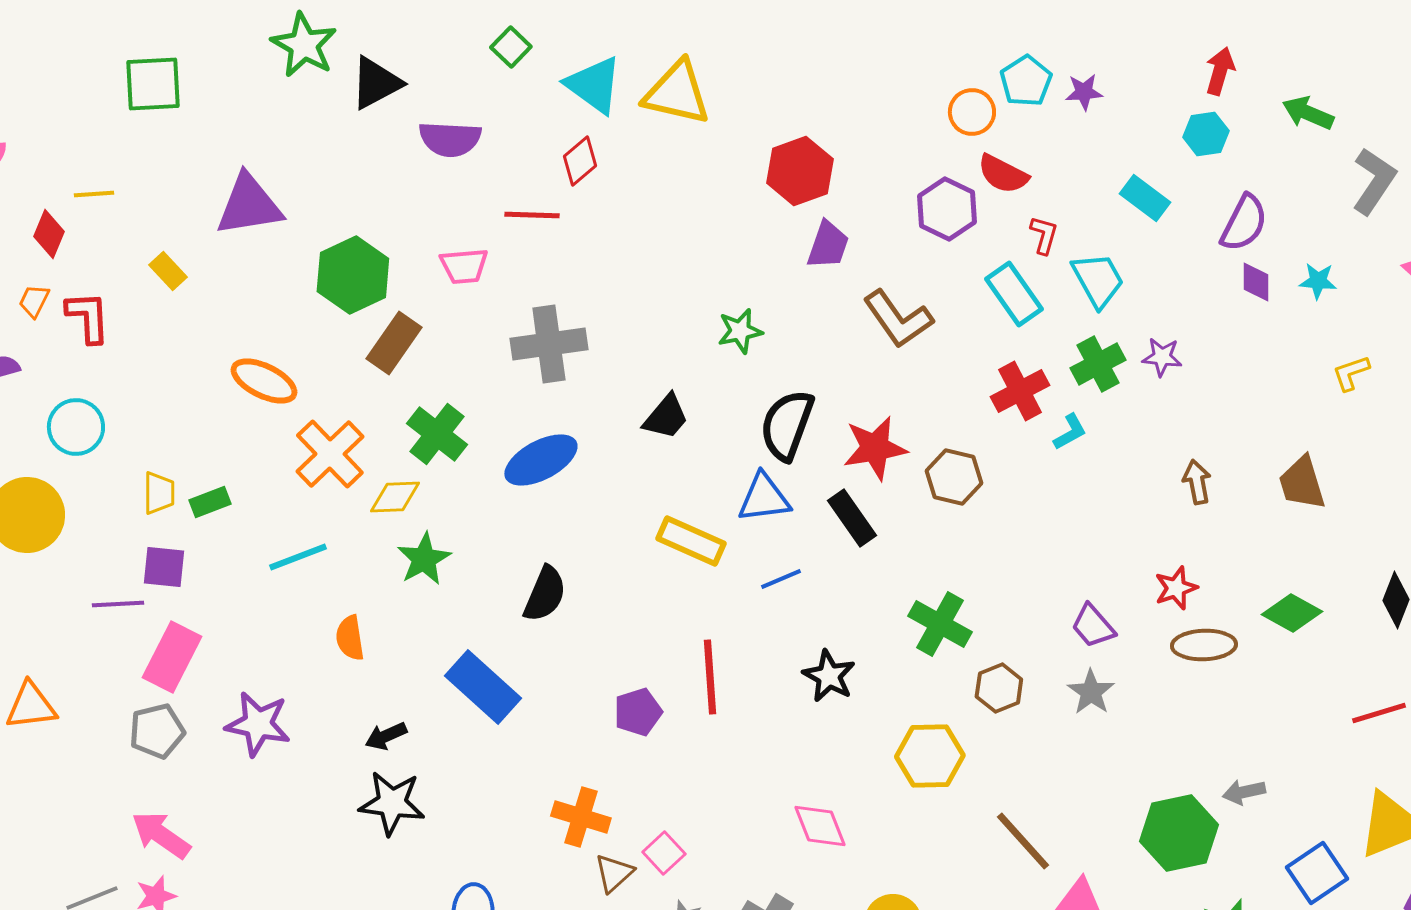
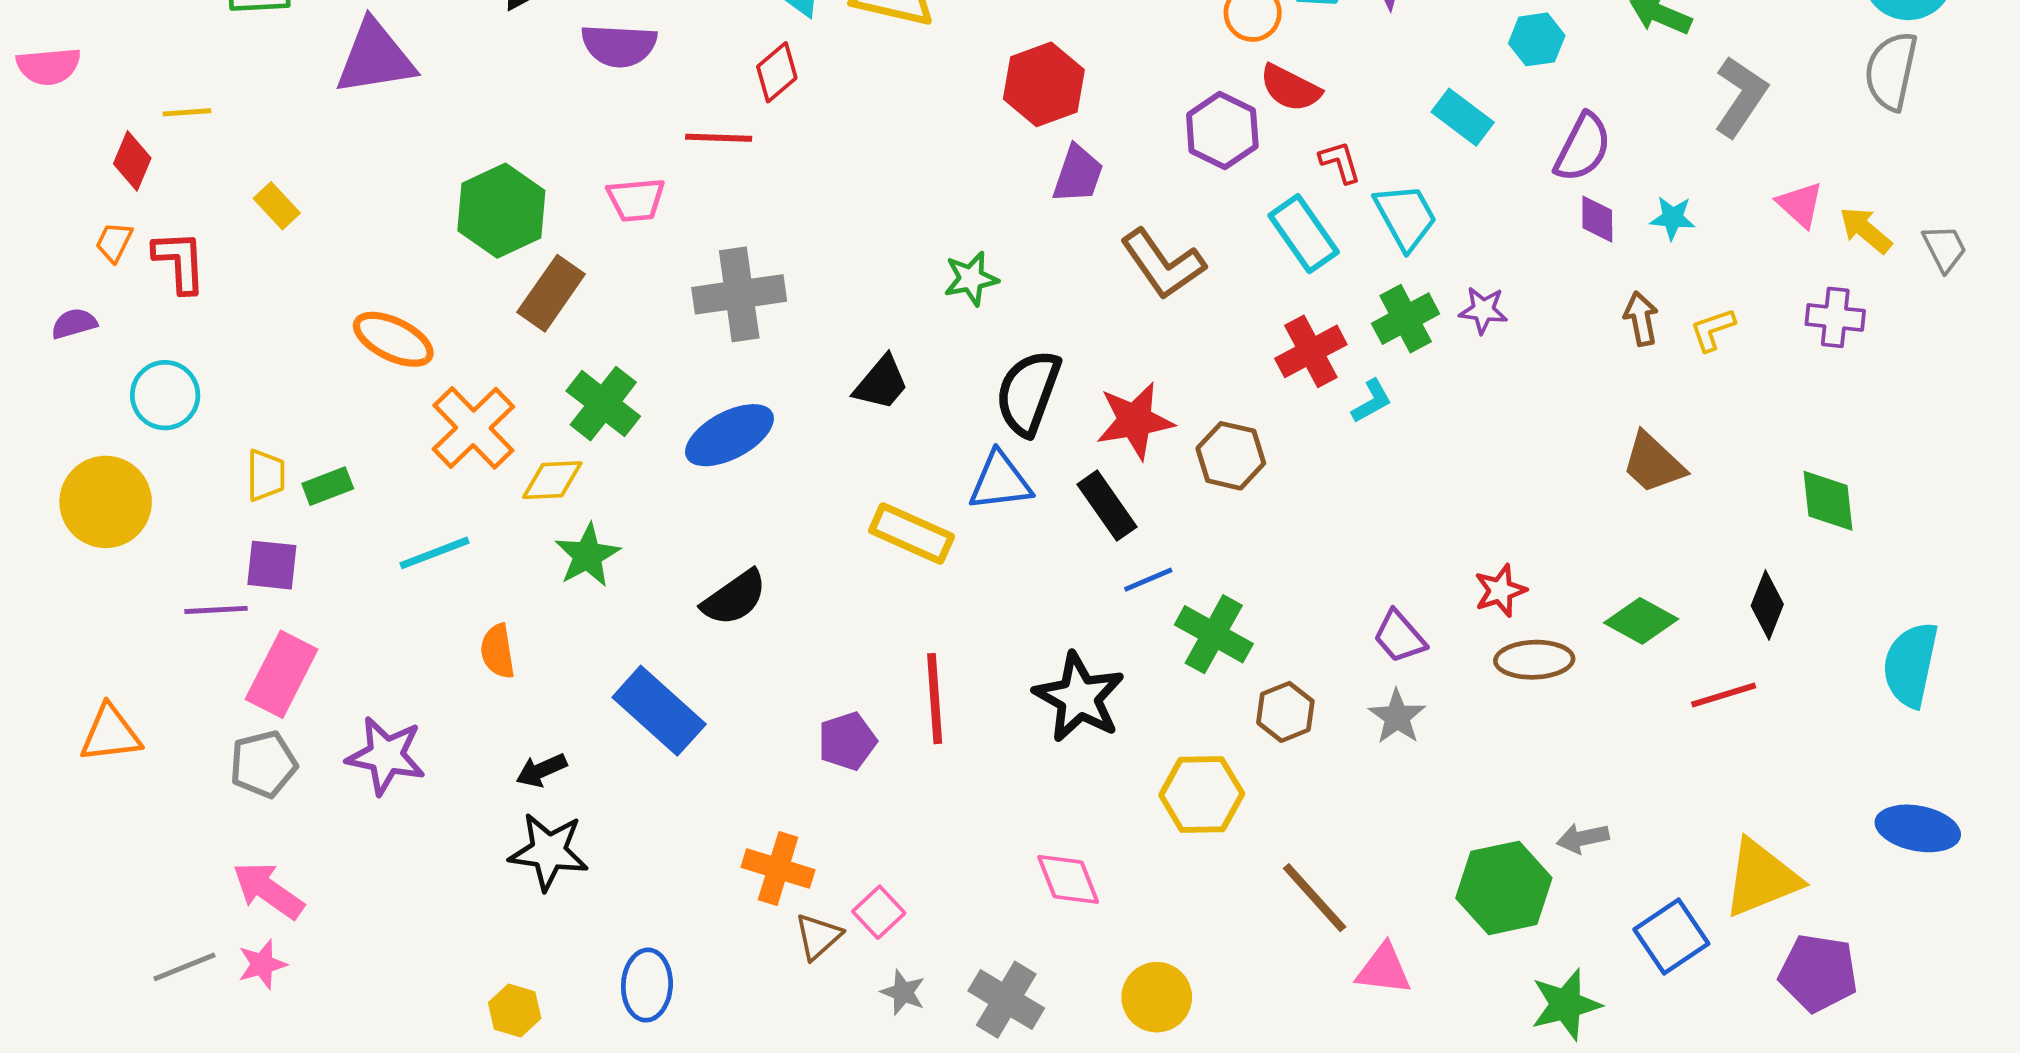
purple triangle: (249, 205) -> (375, 58), moved
red L-shape: (1044, 235) -> (1340, 162), turned -33
brown arrow: (1197, 482) -> (1641, 319), moved
brown trapezoid: (1302, 483) -> (1653, 463), turned -30
blue line: (781, 579) -> (1148, 580), moved
black semicircle: (545, 594) -> (734, 598), turned 32
black star: (829, 676) -> (1079, 697), size x1.4
red line: (1379, 713) -> (1724, 695), moved

